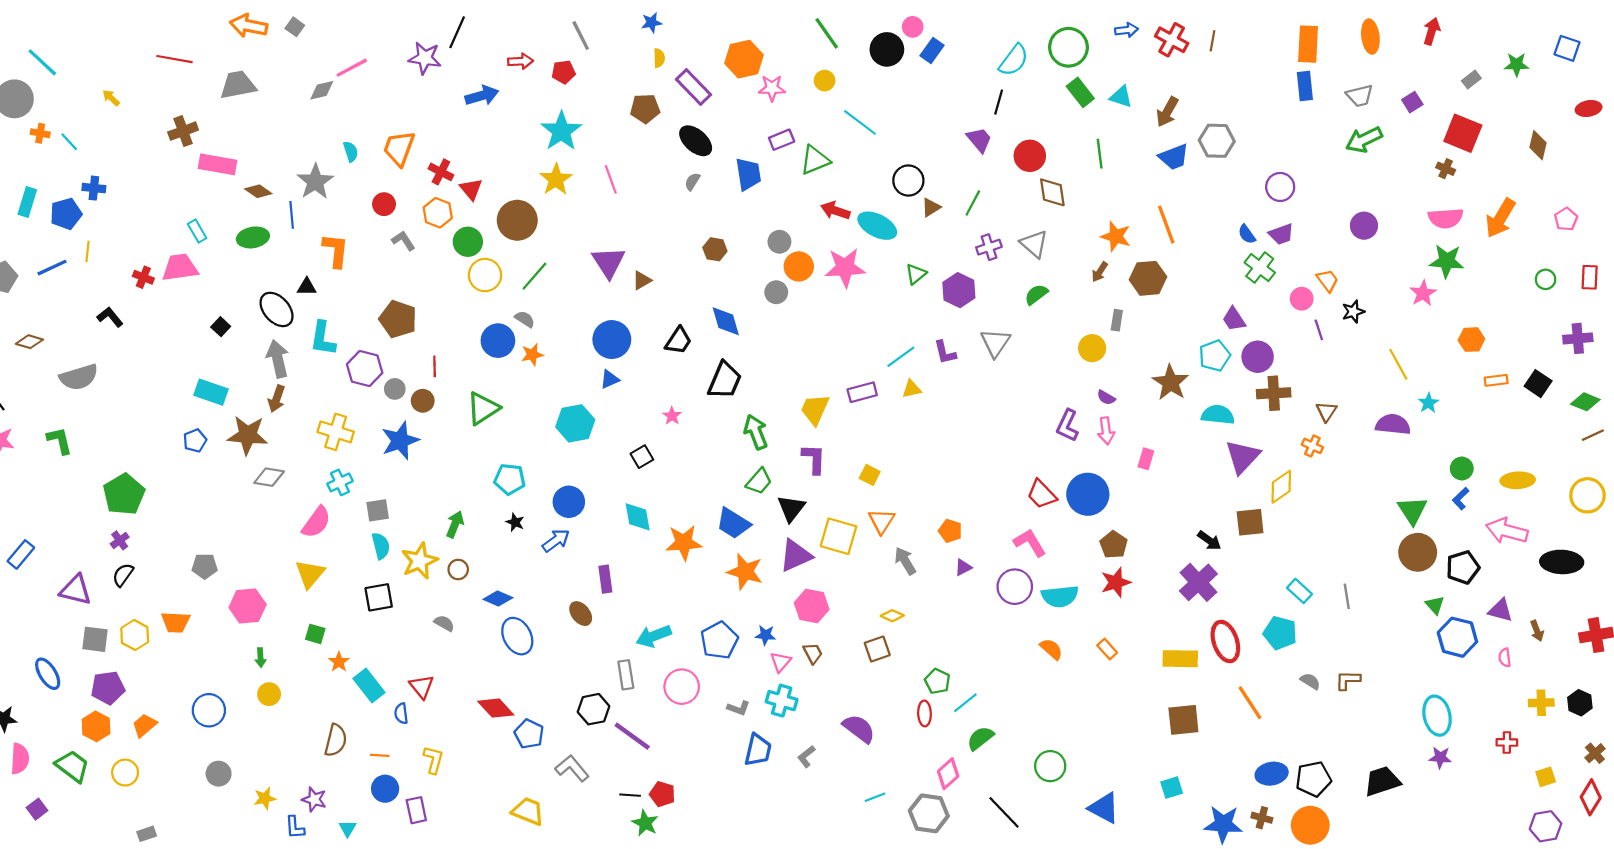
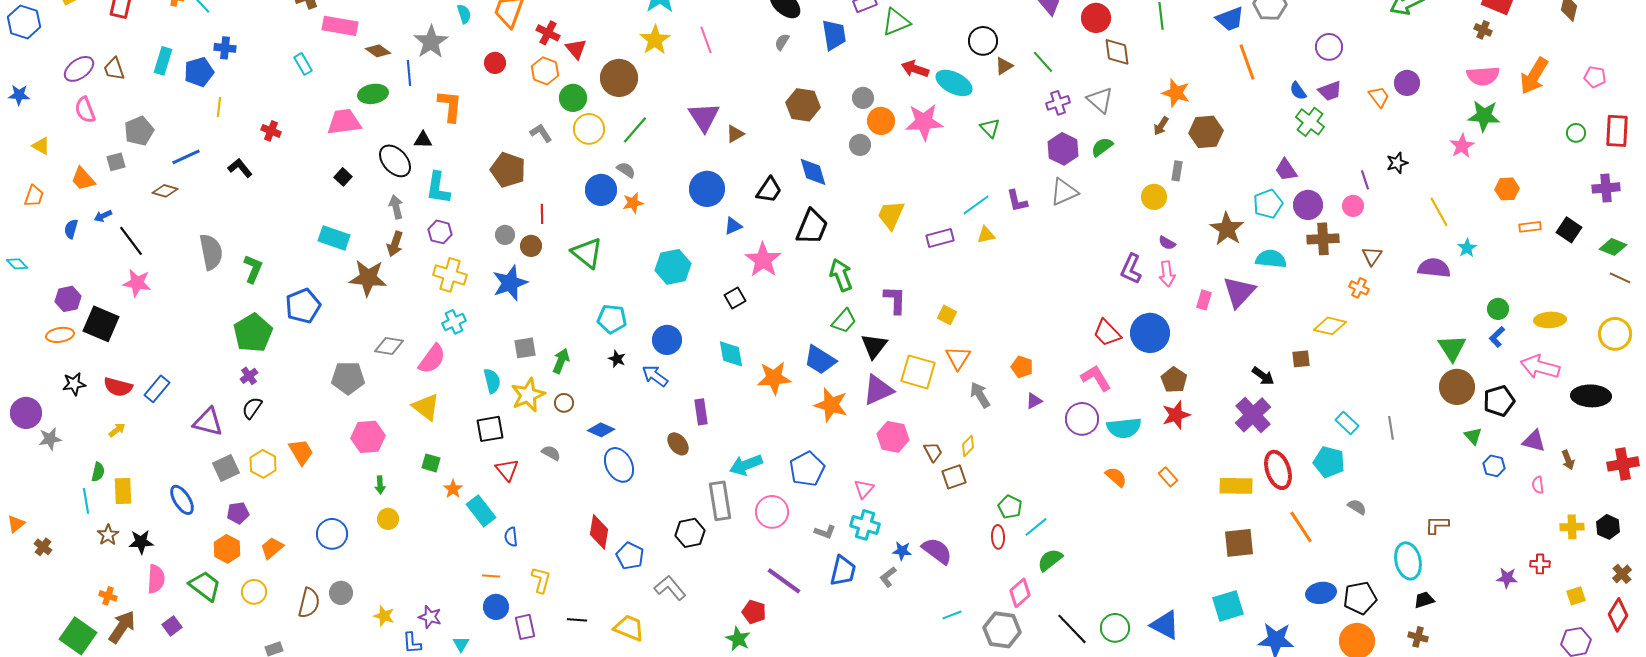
green line: (973, 203) -> (1043, 62), turned -70
pink pentagon: (1566, 219) -> (1595, 77), turned -30
orange line: (1166, 225) -> (1247, 62), moved
cyan rectangle: (197, 231) -> (303, 64), moved
gray L-shape: (403, 241) -> (541, 133), moved
brown hexagon: (715, 249) -> (803, 105), size x1.5
blue line: (52, 268) -> (186, 157), moved
pink trapezoid: (180, 268) -> (344, 122), moved
green triangle: (916, 274) -> (990, 128), turned -35
red rectangle: (1590, 277) -> (1617, 131), size x1.4
orange trapezoid: (1327, 280) -> (1379, 97), moved
purple hexagon: (959, 290) -> (1063, 149), moved
pink circle: (1302, 299) -> (1353, 206), moved
gray triangle: (995, 343) -> (1064, 192), turned 32
gray arrow: (278, 359) -> (396, 207), size x0.7
purple hexagon: (365, 369) -> (440, 232), moved, size x0.7
gray semicircle: (79, 377) -> (211, 252), moved, turned -84
blue triangle: (610, 379) -> (733, 226), moved
green triangle: (483, 408) -> (587, 253), turned -48
yellow trapezoid: (815, 409) -> (891, 215), moved
pink star: (672, 416) -> (763, 260), size x2.0
brown line: (1593, 435) -> (1620, 278), turned 50
green L-shape: (60, 441) -> (253, 269), moved, turned 36
blue pentagon: (195, 441) -> (303, 306), moved, size x1.6
purple triangle: (1243, 457) -> (1239, 292), moved
gray diamond: (269, 477) -> (389, 346), moved
yellow diamond: (1281, 487) -> (1330, 326), turned 48
gray square: (378, 510) -> (525, 348), moved
brown square: (1250, 522) -> (1301, 359), size x0.7
blue arrow: (556, 540) -> (655, 376), turned -108
gray pentagon: (205, 566) -> (348, 378), moved, size x1.4
yellow triangle: (310, 574) -> (426, 407), turned -32
yellow diamond: (892, 616) -> (968, 446), turned -70
orange trapezoid: (176, 622) -> (301, 452), turned -124
blue star: (765, 635) -> (902, 551), moved
blue hexagon: (1457, 637) -> (1494, 466), size x0.6
gray square: (95, 639) -> (226, 468), turned -32
brown trapezoid: (813, 653) -> (933, 452), moved
gray rectangle: (626, 675) -> (720, 501), size x1.4
brown L-shape: (1348, 680) -> (1437, 525), moved
red triangle: (422, 687) -> (507, 470), moved
purple pentagon: (108, 688) -> (238, 513), size x0.7
red diamond: (496, 708) -> (599, 532), turned 52
cyan ellipse: (1437, 716) -> (1408, 561), moved
purple line: (632, 736) -> (784, 581), moved
brown semicircle: (336, 740) -> (309, 603), moved
purple star: (1440, 758) -> (1507, 578), moved
green circle: (1050, 766) -> (1115, 628), moved
black trapezoid: (1382, 781) -> (1424, 600), size x0.6
cyan square: (1172, 788) -> (1228, 606), size x1.5
black line: (630, 795) -> (577, 620), moved
yellow star: (265, 798) -> (384, 616), turned 30
brown cross: (1262, 818) -> (1418, 637), moved

